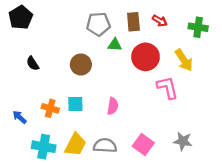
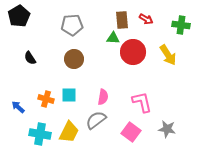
gray pentagon: (98, 24) -> (72, 25), moved
green triangle: (115, 45) -> (113, 38), moved
pink L-shape: (167, 88) -> (142, 102), moved
gray semicircle: (105, 146) -> (96, 120), moved, turned -40

